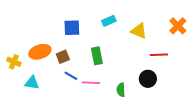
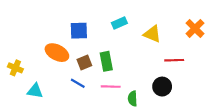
orange ellipse: (40, 52) -> (57, 53), moved, turned 45
brown square: (63, 57) -> (84, 62), moved
pink line: (91, 83) -> (111, 87), moved

